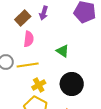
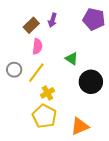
yellow line: (28, 65) -> (36, 73), turned -45
black circle: (72, 84) -> (91, 82), moved

